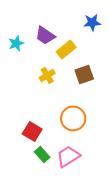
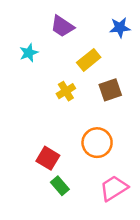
purple trapezoid: (45, 35) -> (62, 26), moved
pink trapezoid: (68, 156) -> (114, 188), moved

